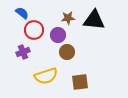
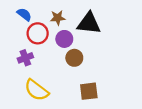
brown star: (68, 18) -> (58, 18), moved
black triangle: (94, 20) -> (89, 23), moved
yellow semicircle: (46, 76) -> (37, 90), moved, turned 55

